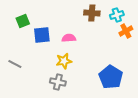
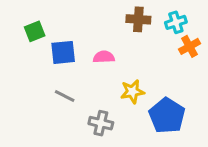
yellow star: (64, 61) -> (132, 92), moved
gray line: (15, 64) -> (65, 96), moved
gray cross: (58, 82) -> (101, 123), moved

